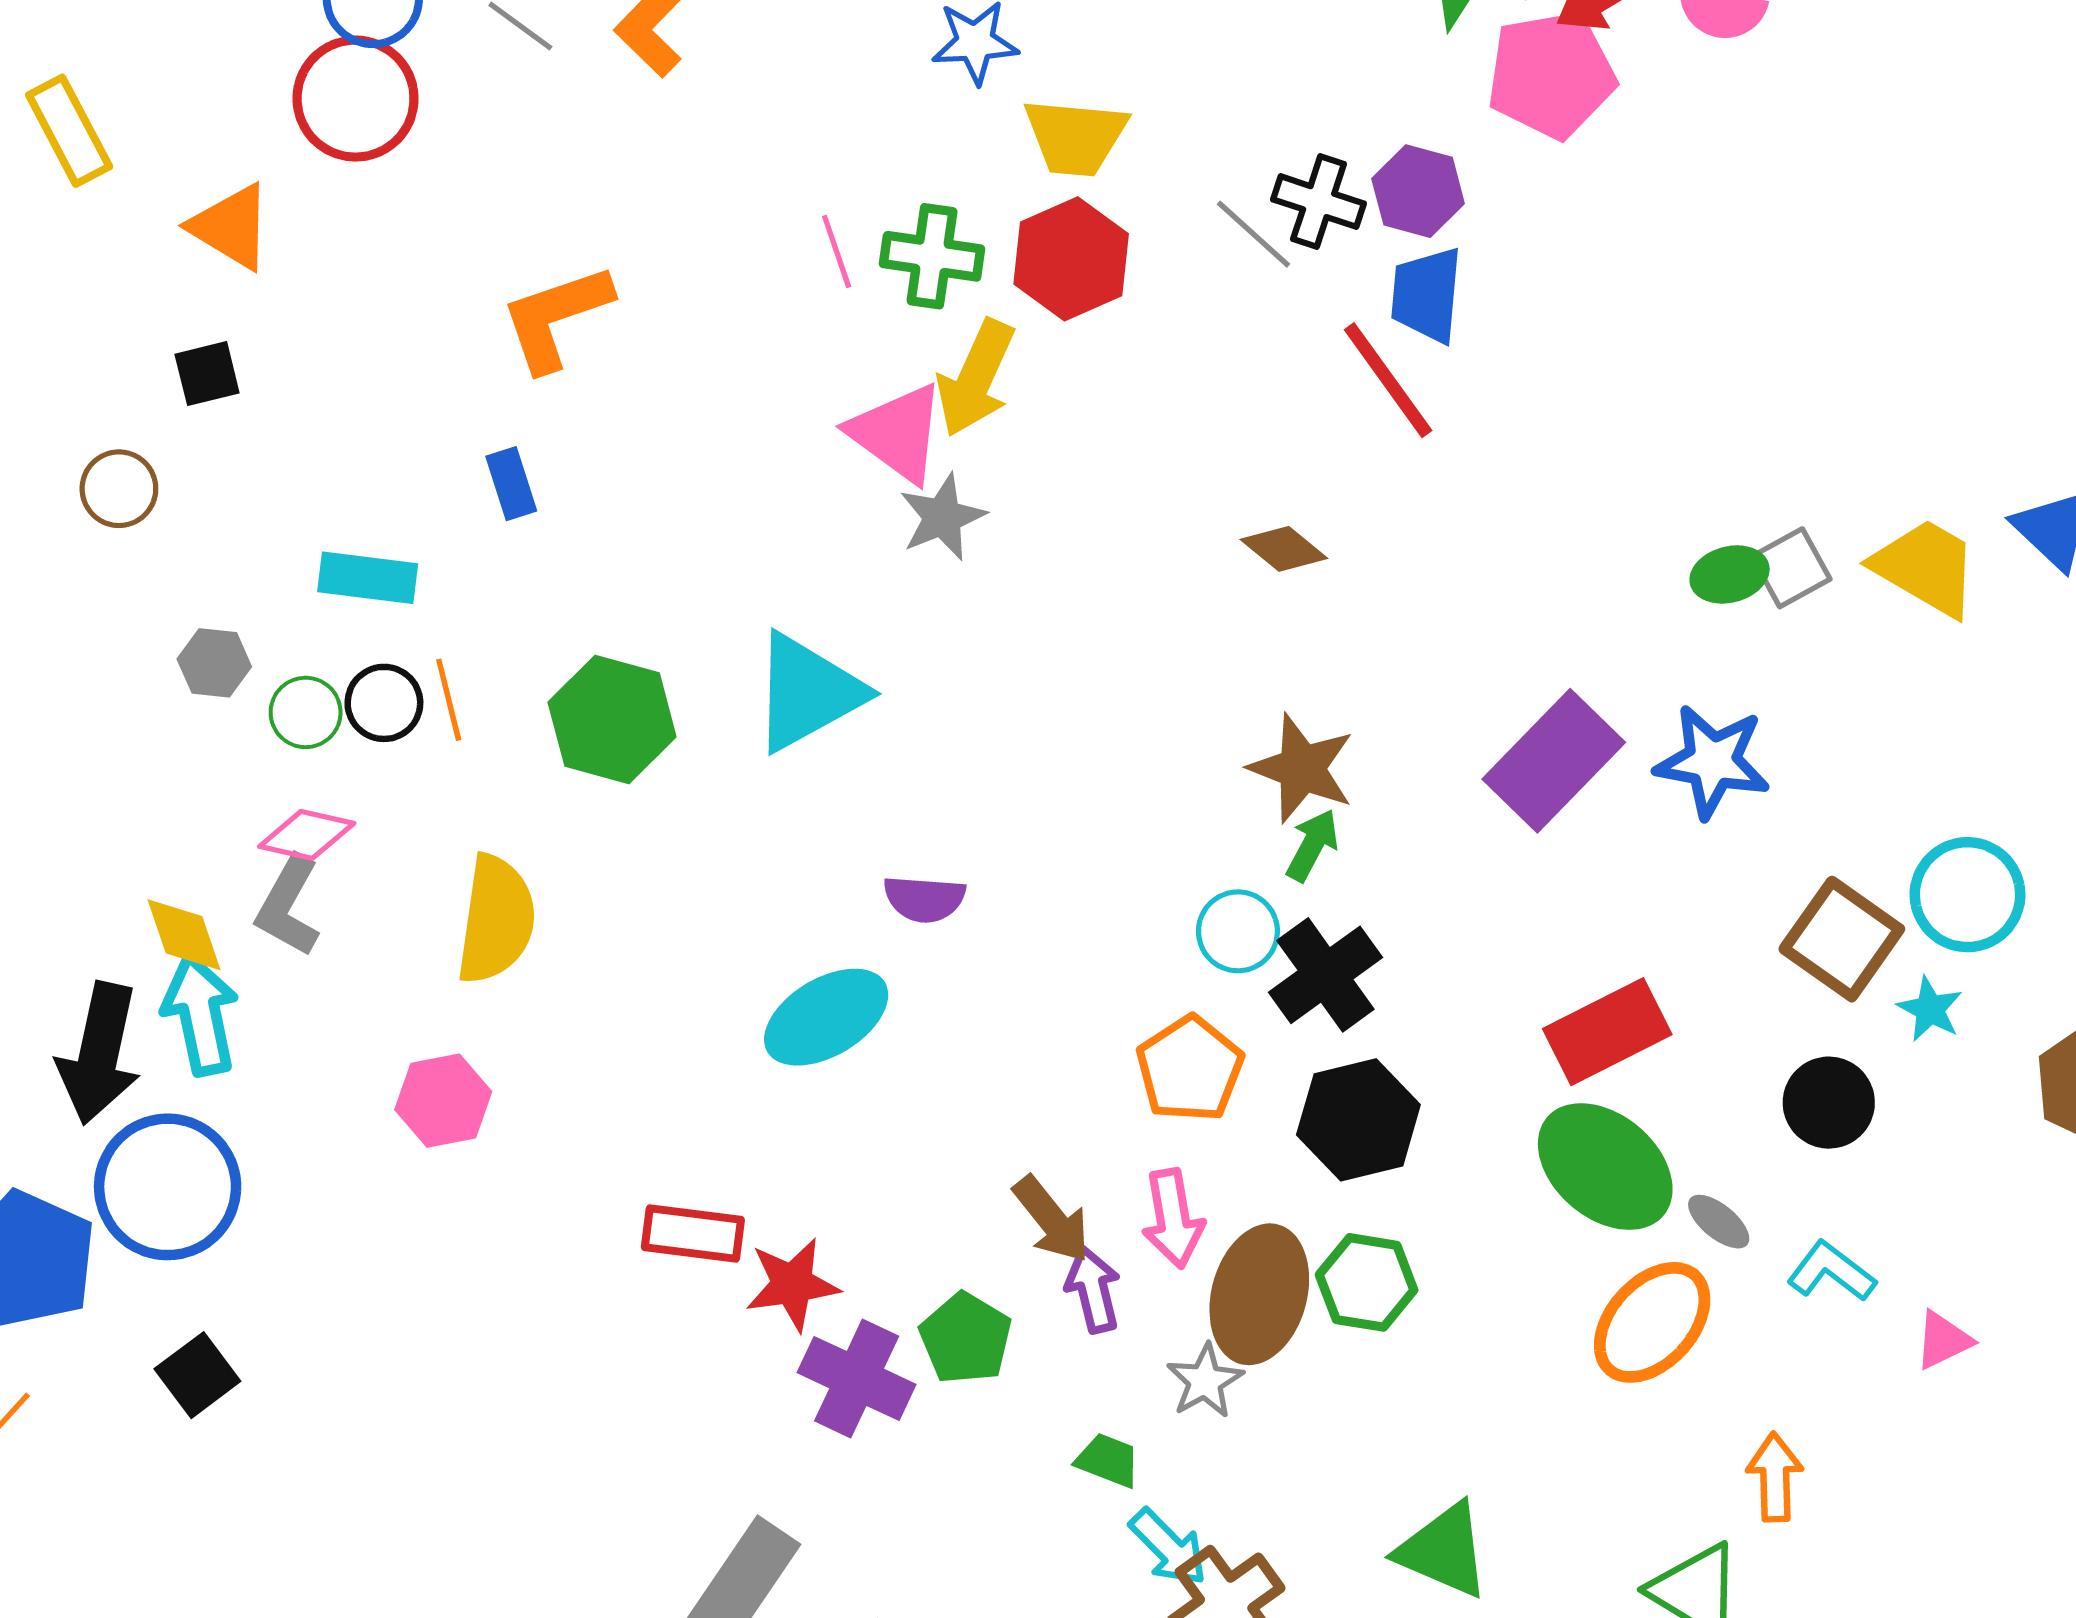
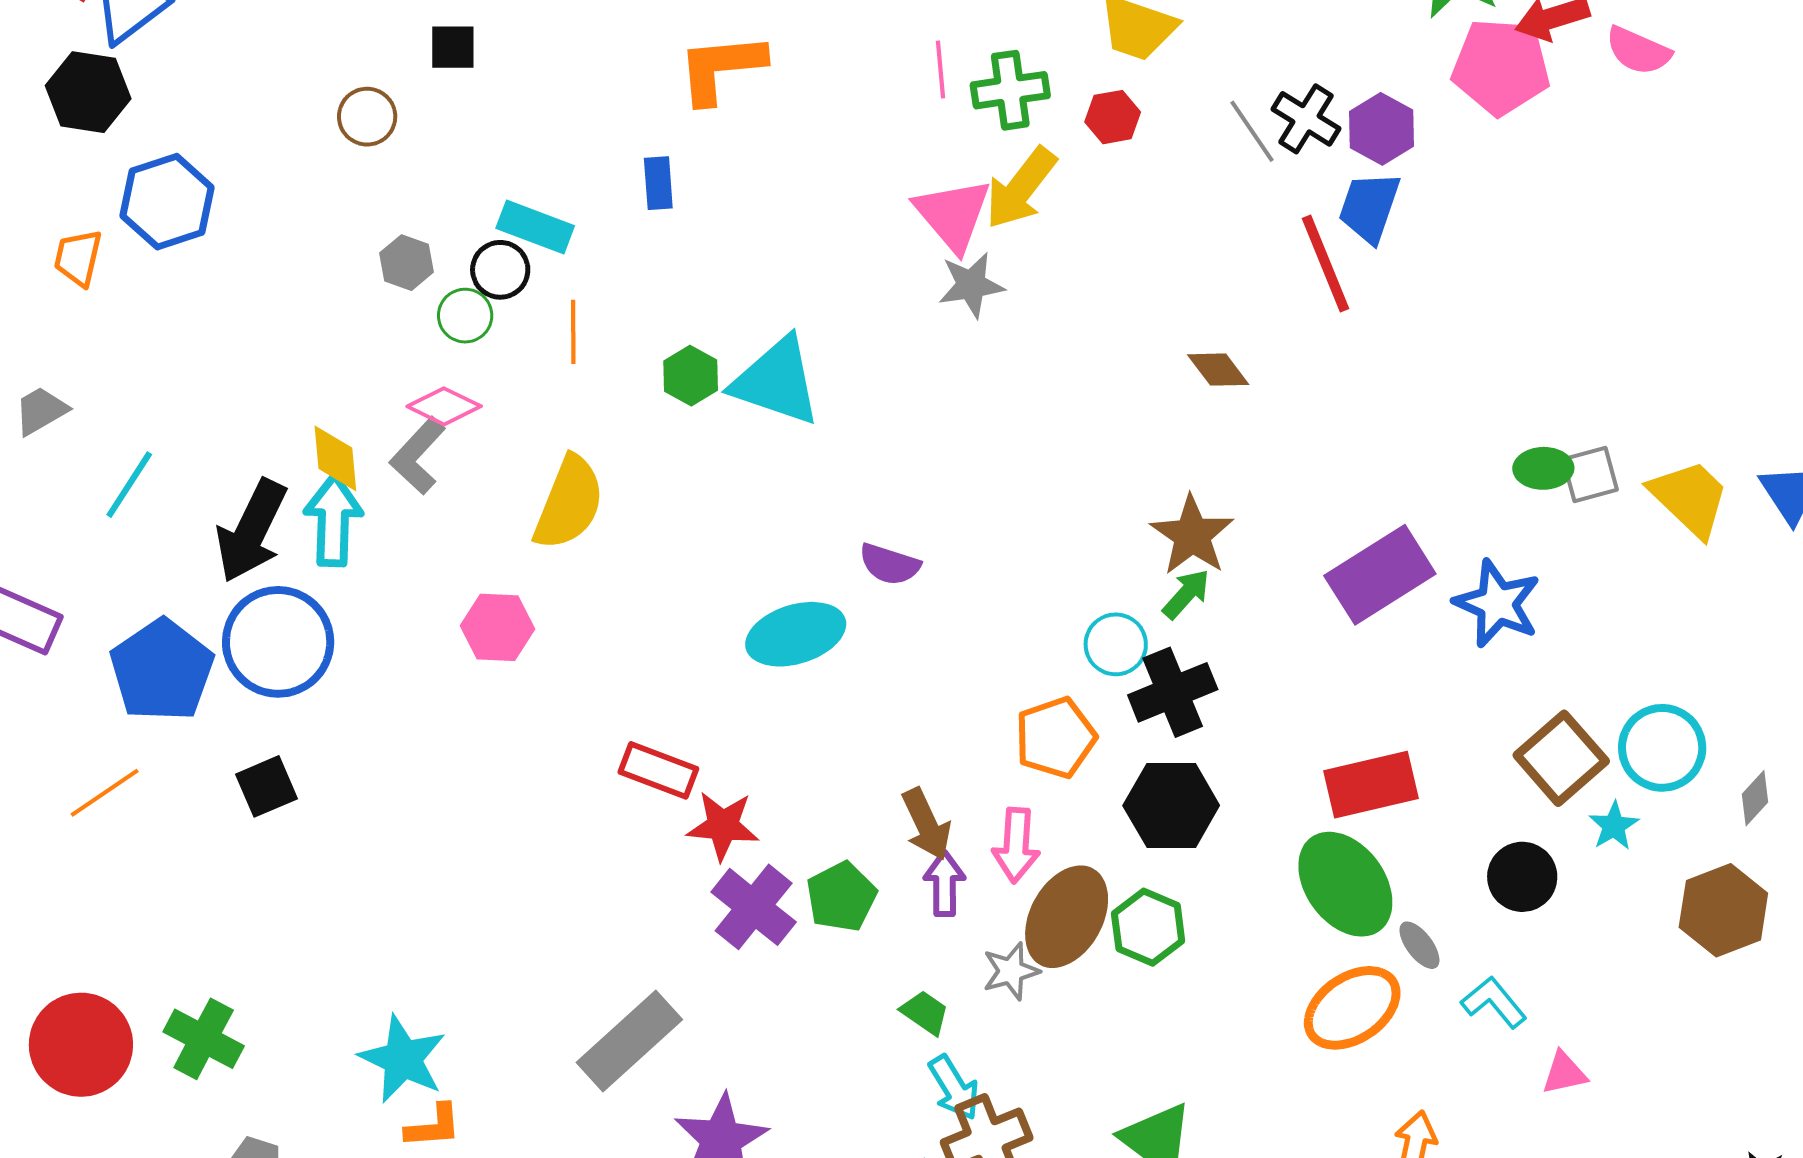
green cross: (932, 256) -> (1010, 90), turned -30
red hexagon: (1071, 259) -> (1113, 117), size x0.6
cyan triangle: (807, 692) -> (776, 381), moved, turned 34
black circle: (384, 703) -> (500, 270), moved
green hexagon: (612, 719) -> (691, 376), size x0.6

